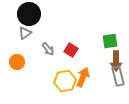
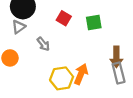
green square: (110, 41) -> (94, 23), moved
red square: (71, 50) -> (64, 18), moved

